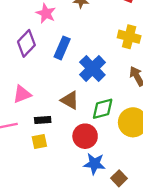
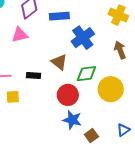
blue rectangle: (62, 48) -> (59, 16), turned 54
pink triangle: (22, 94) -> (20, 35), moved
yellow square: (39, 141) -> (13, 97), moved

